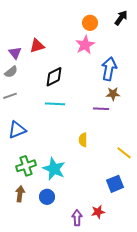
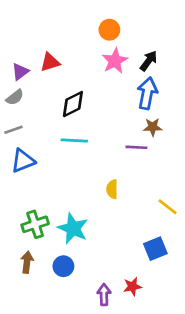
black arrow: (121, 18) -> (149, 61), moved
orange circle: (90, 23) -> (109, 30), moved
purple triangle: (15, 53) -> (20, 72), turned 32
blue triangle: (17, 130) -> (23, 161), moved

